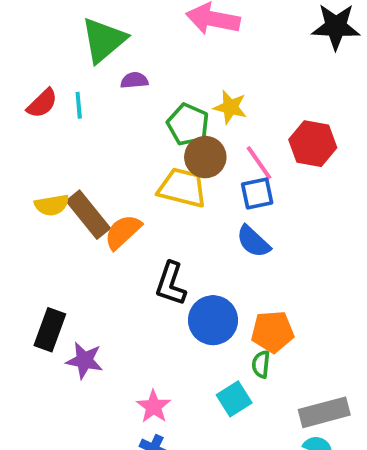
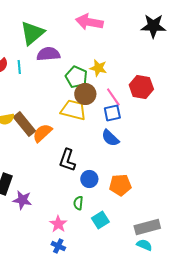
purple semicircle: (134, 80) -> (48, 54), size x1.6
blue circle: (213, 320) -> (89, 179), size x0.7
green semicircle: (261, 364) -> (78, 203), moved

